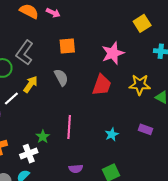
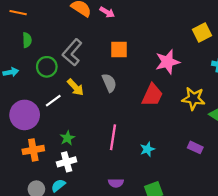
yellow arrow: (31, 84) -> (75, 87), turned 96
cyan star: (112, 134) -> (147, 149), moved
green star: (43, 137) -> (67, 138), moved

